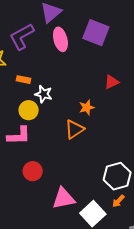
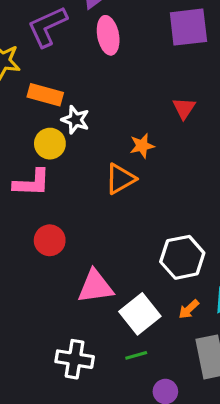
purple square: (96, 33) -> (188, 27), moved, turned -32
orange rectangle: (23, 80) -> (45, 95), size x1.5
red triangle: (112, 82) -> (184, 108), turned -35
orange arrow: (118, 201) -> (189, 309), moved

